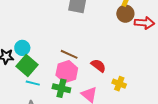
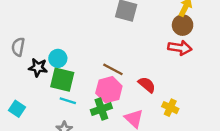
red arrow: (144, 23) -> (180, 48), moved
green square: (27, 66) -> (62, 80), turned -30
green cross: (61, 88) -> (101, 109), turned -36

